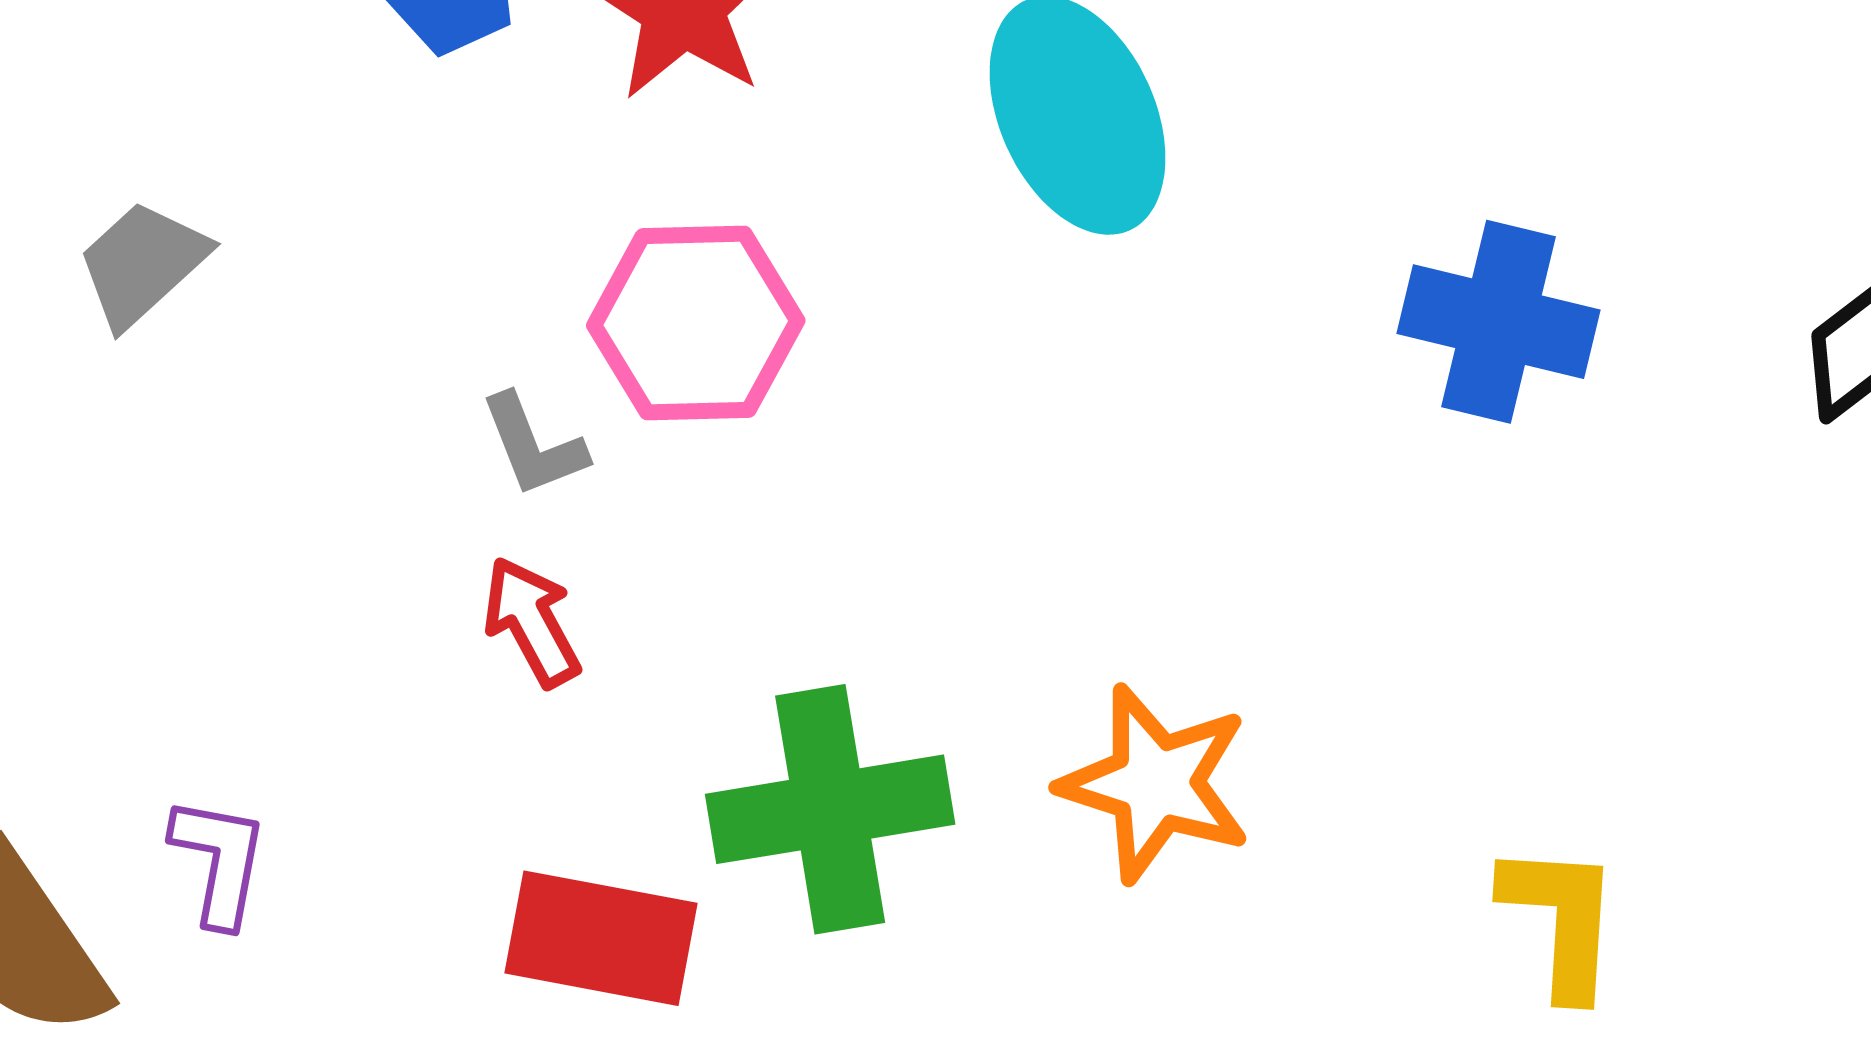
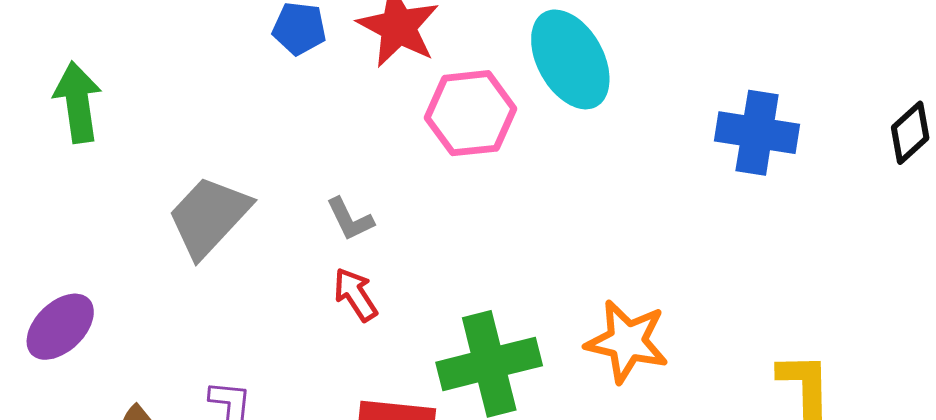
gray trapezoid: (142, 264) -> (209, 217), moved, size x1.5
pink hexagon: (696, 323) -> (471, 113), moved

